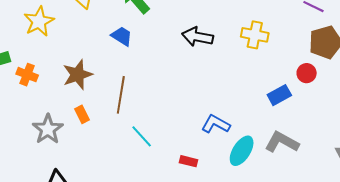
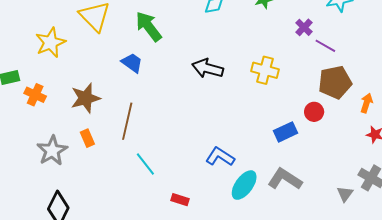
red rectangle: (189, 161) -> (180, 200), moved

